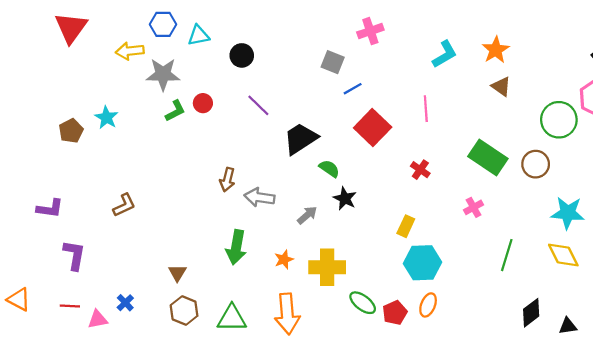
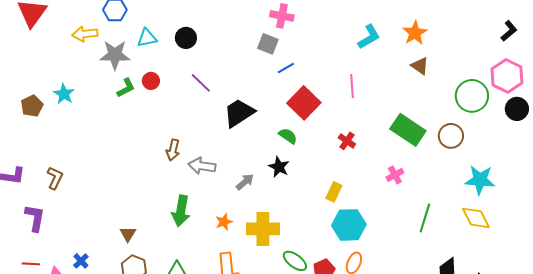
pink cross: (370, 31) -> (282, 16), moved, turned 30
cyan triangle: (198, 35) -> (147, 38), moved
green semicircle: (329, 169) -> (288, 136), moved
brown L-shape: (124, 205) -> (55, 178), moved, turned -40

